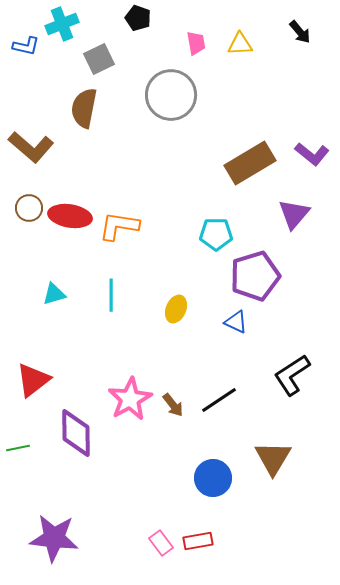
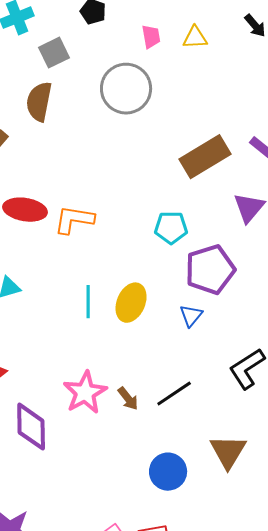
cyan line: (111, 295) -> (88, 302), moved
yellow ellipse: (176, 309) -> (131, 303), size x1.4
blue triangle: (236, 322) -> (191, 316), turned 45

